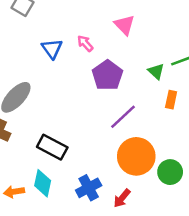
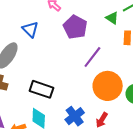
blue triangle: (52, 49) -> (30, 29), moved

